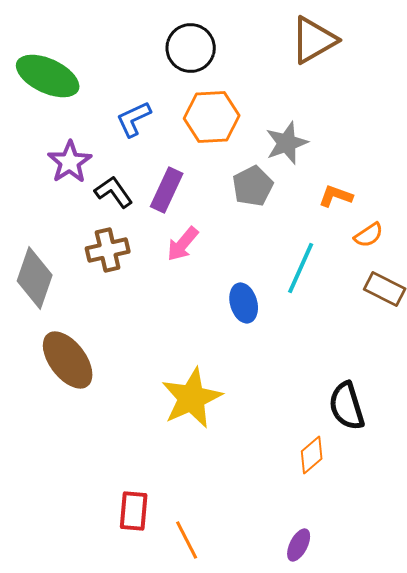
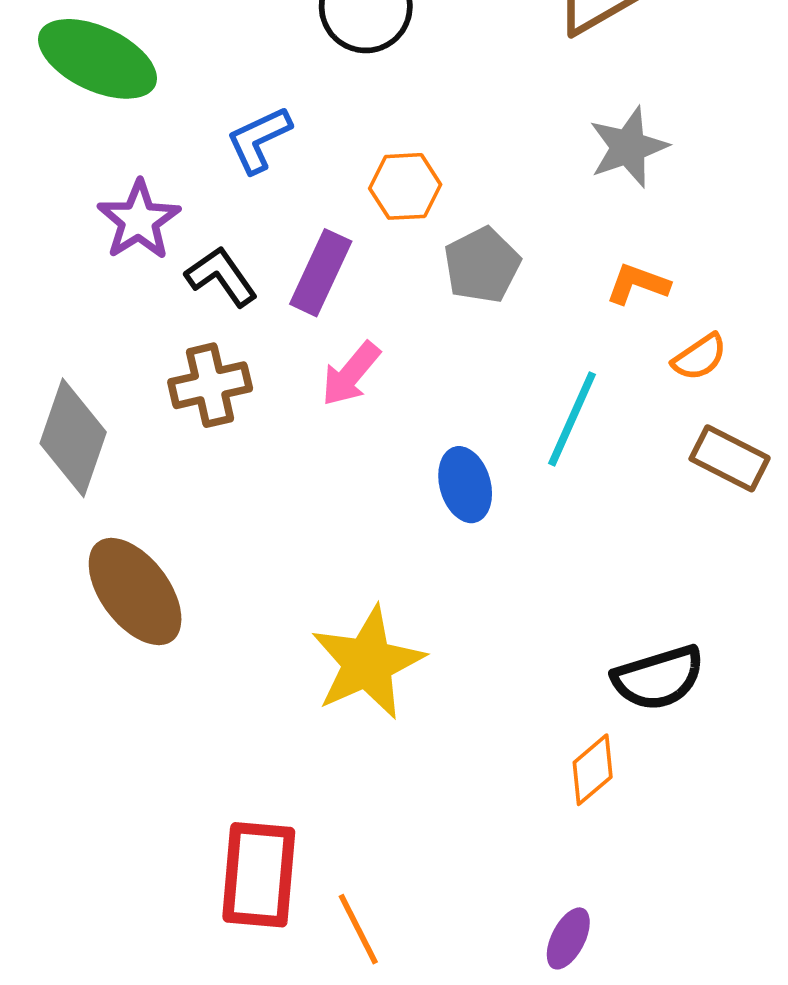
orange hexagon: (212, 117) -> (405, 186), moved, size x0.7
gray star: (287, 143) -> (628, 147), moved
black semicircle: (347, 406) -> (658, 678), turned -90
red rectangle: (134, 511) -> (259, 875), size x1.4

